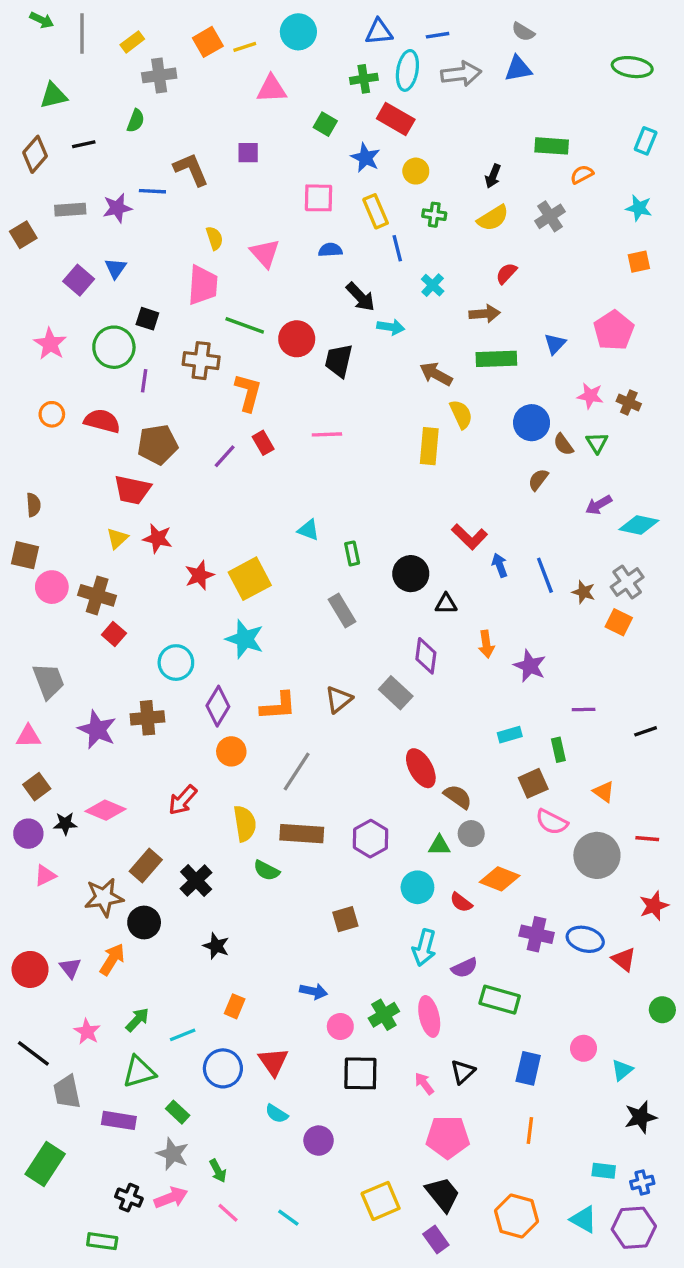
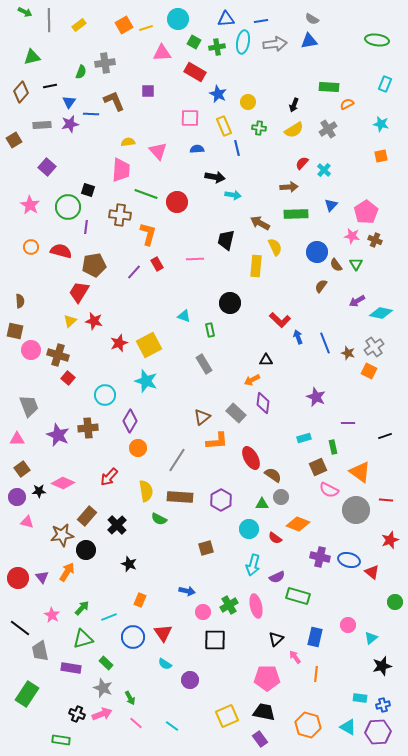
gray cross: (159, 75) -> (105, 63), moved
red rectangle: (396, 119) -> (195, 72), moved
green square: (325, 124) -> (194, 42), moved
yellow semicircle: (215, 238) -> (128, 142), turned -80
blue triangle: (116, 268) -> (69, 102), moved
cyan cross: (433, 285) -> (324, 170), moved
black arrow: (360, 297) -> (215, 177), turned -36
pink pentagon: (614, 330) -> (366, 212), moved
black trapezoid: (339, 361) -> (226, 240), moved
red trapezoid: (132, 490) -> (79, 292), turned 110
black circle: (411, 574) -> (230, 303), moved
orange arrow: (486, 644) -> (252, 380), moved, turned 70
purple diamond: (426, 656) -> (263, 403), moved
orange L-shape: (278, 706) -> (217, 441), moved
orange triangle: (604, 792) -> (360, 472), size x1.6
pink triangle: (45, 876) -> (27, 522), turned 40
pink arrow: (424, 1084) -> (295, 657), moved
black trapezoid: (443, 1194) -> (264, 712), turned -40

